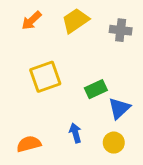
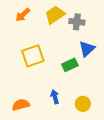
gray cross: (121, 30) -> (77, 22), moved
blue triangle: (119, 108) -> (87, 49), moved

